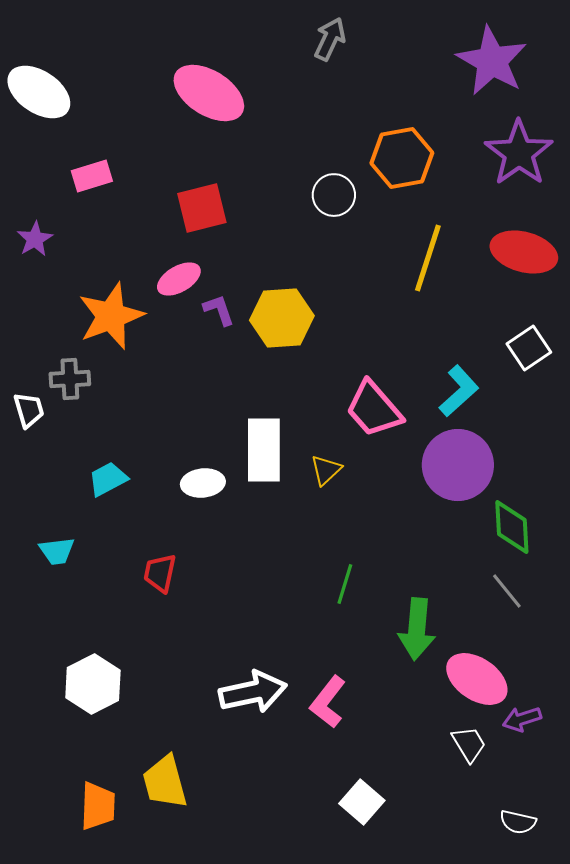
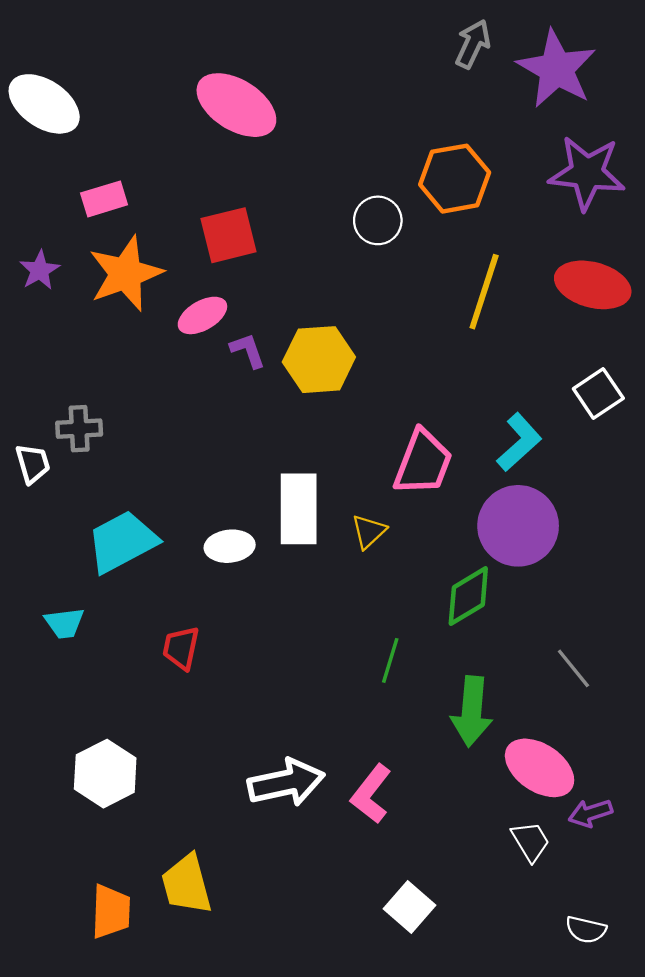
gray arrow: (330, 39) -> (473, 44), moved
purple star: (519, 153) -> (587, 173), turned -30
orange star: (111, 316) -> (126, 274), moved
pink trapezoid: (374, 409) -> (423, 462), turned -118
cyan trapezoid: (108, 479) -> (122, 542), size x1.6
green diamond: (512, 527) -> (468, 596), moved, turned 62

